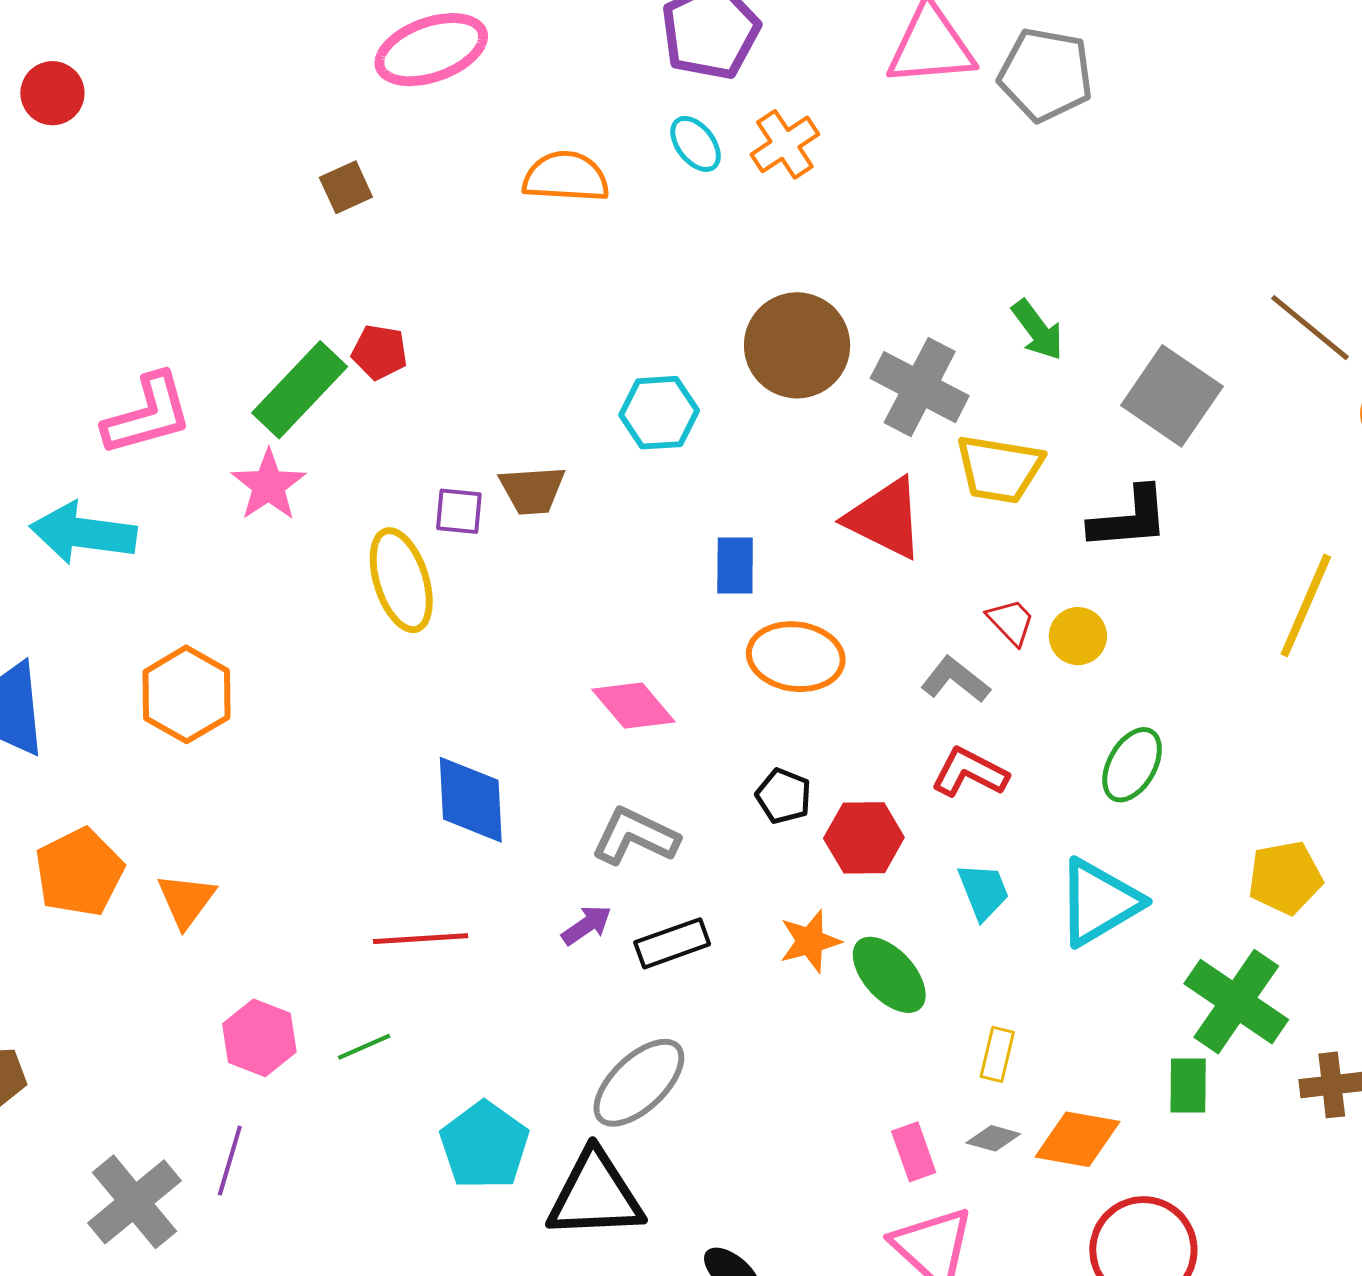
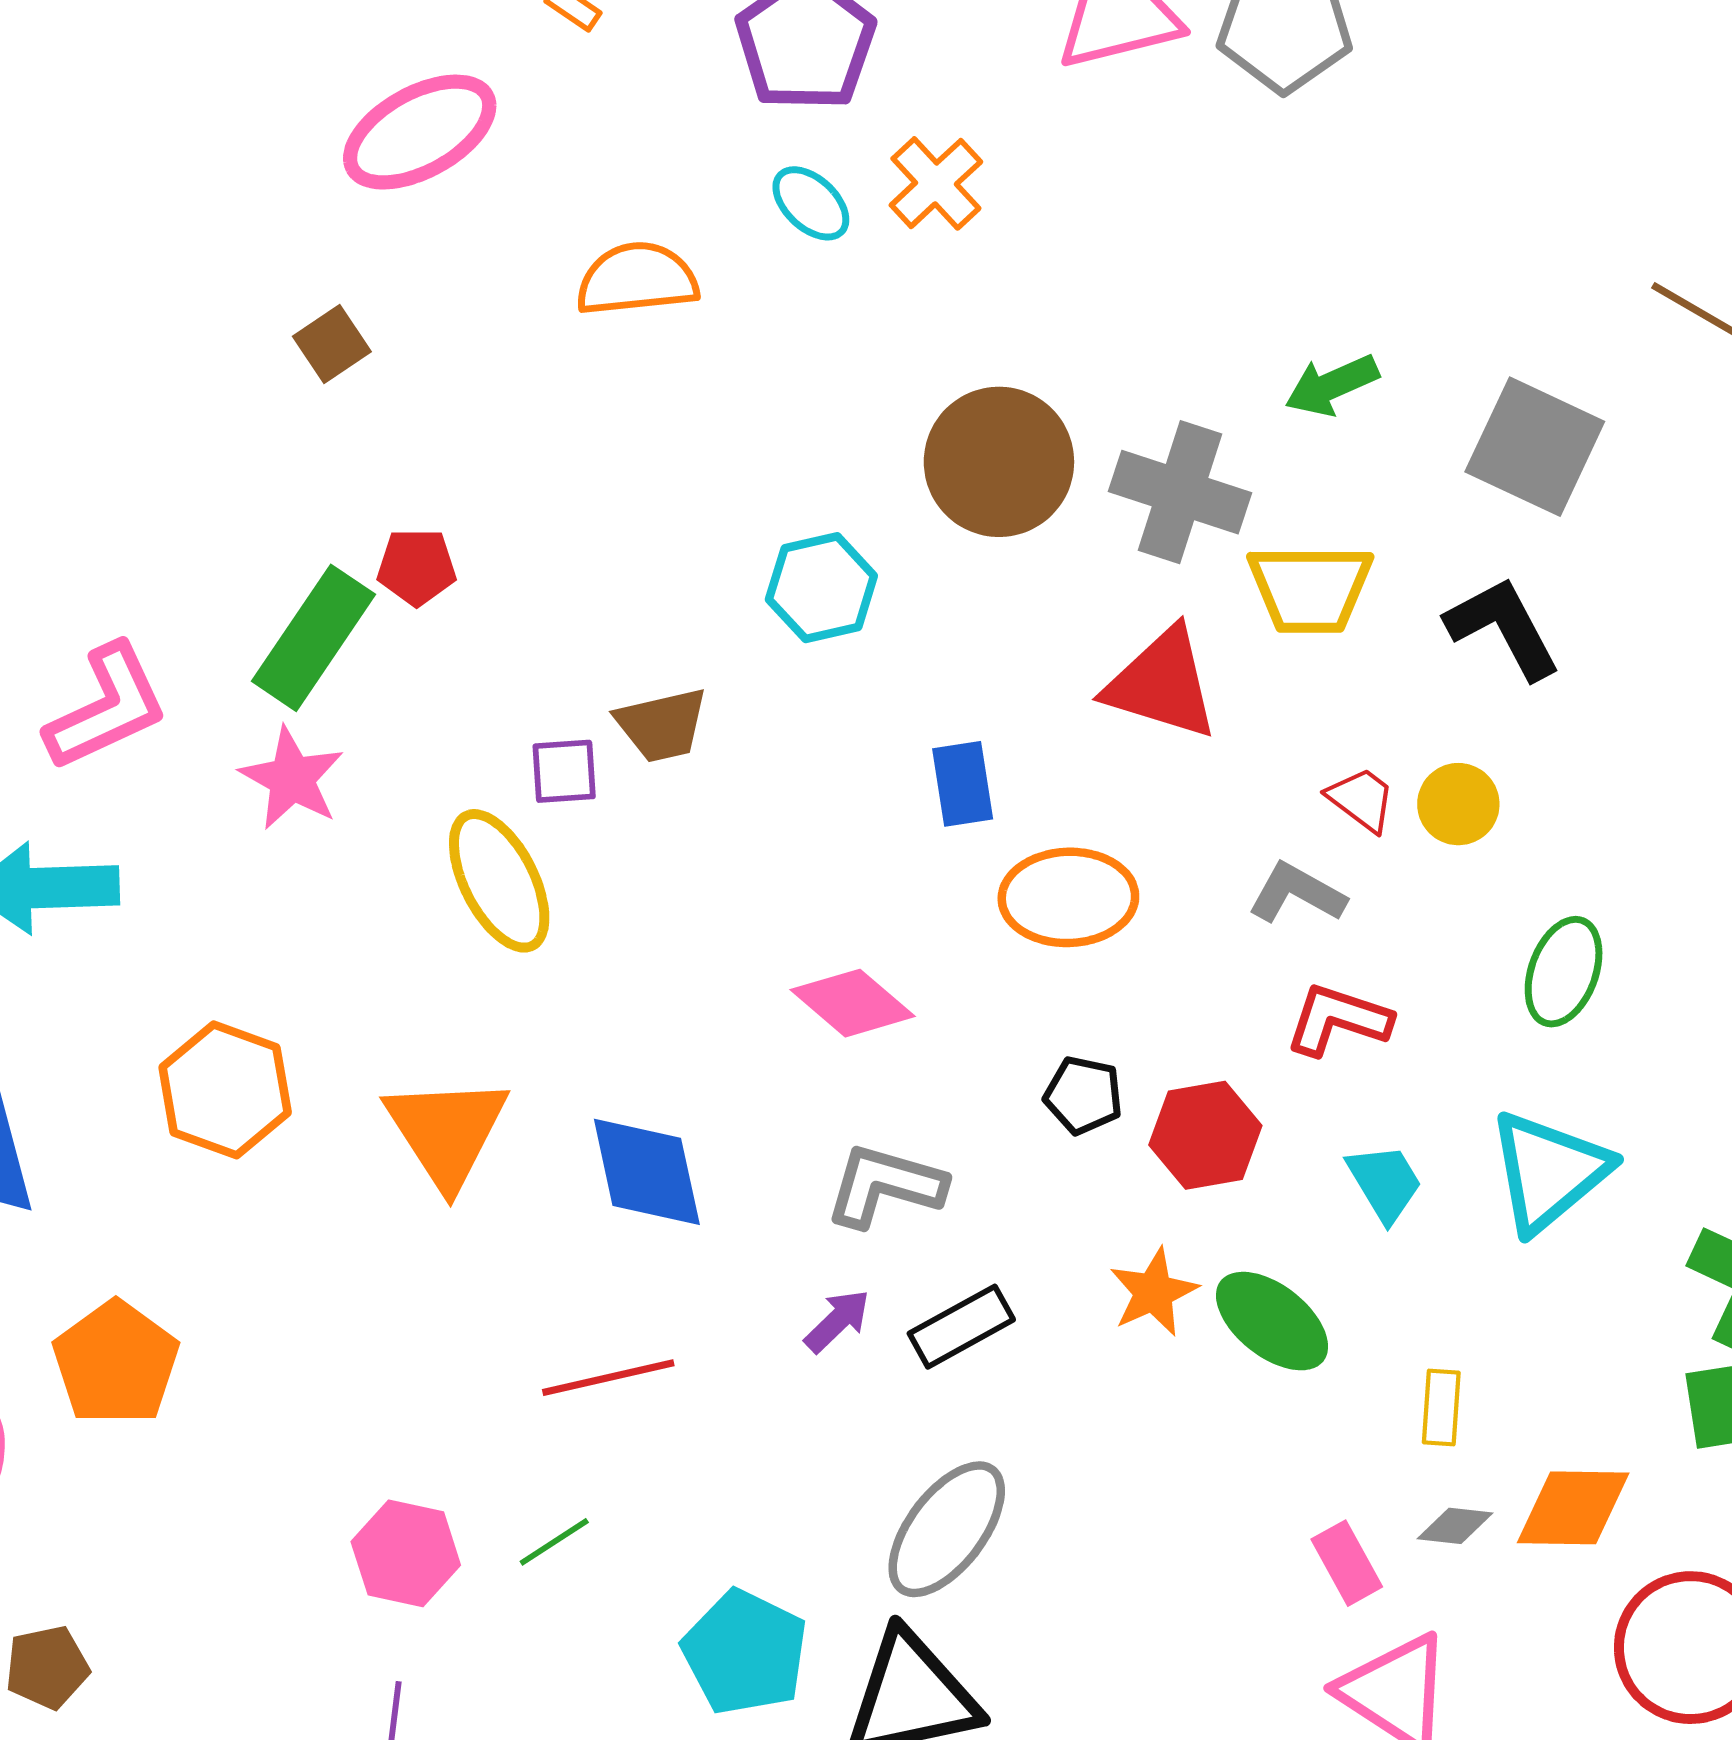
green arrow: (1038, 330) -> (1332, 385), turned 112
black L-shape: (1129, 518) -> (1503, 628), turned -104
orange triangle: (186, 900) -> (447, 1132), moved, size x1.5

